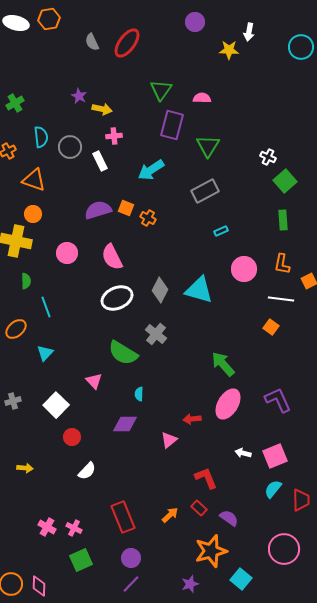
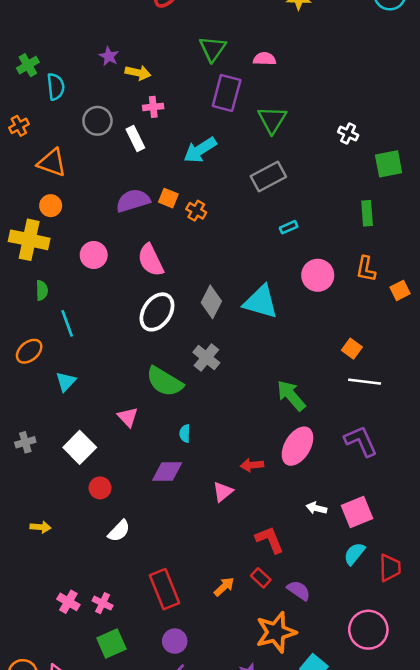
cyan semicircle: (41, 137) -> (56, 87), moved
green square: (285, 181) -> (389, 164), moved, turned 30
white ellipse: (117, 298) -> (157, 312), turned -32
white line: (281, 299) -> (365, 382), moved

